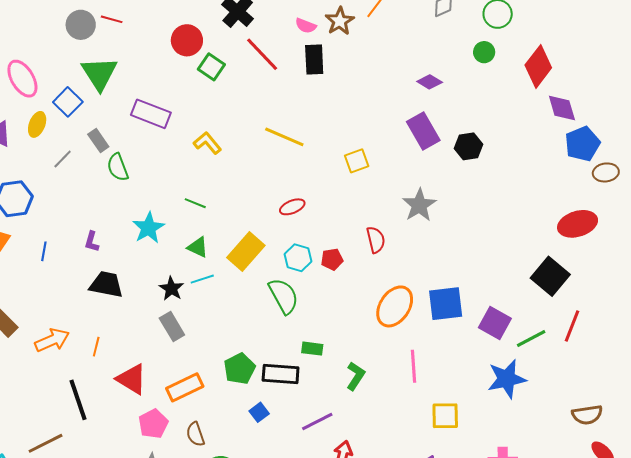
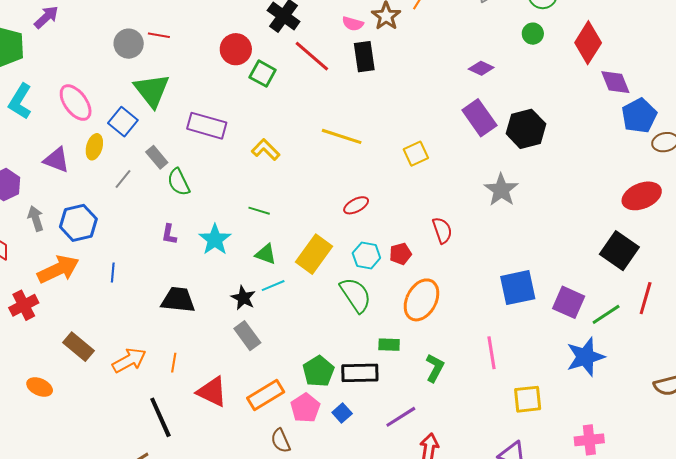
black hexagon: (468, 146) -> (526, 129), size x1.4
gray star: (419, 205) -> (501, 190), moved
purple L-shape: (92, 242) -> (169, 234), moved
orange ellipse: (395, 306) -> (421, 300), moved
pink pentagon: (153, 424) -> (305, 408), moved

